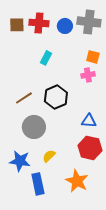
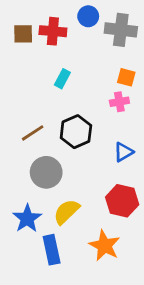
blue circle: (65, 26) -> (88, 16), moved
blue triangle: (89, 121) -> (123, 152), moved, turned -35
yellow semicircle: (49, 156) -> (66, 212), size x1.5
blue star: (20, 161) -> (27, 218), turned 30

